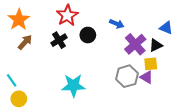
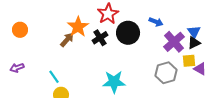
orange star: (19, 20) -> (78, 27), moved
blue triangle: (166, 28) -> (194, 32), moved, turned 32
black circle: (88, 35) -> (128, 33), size x1.5
purple triangle: (147, 77) -> (200, 69), moved

